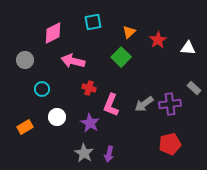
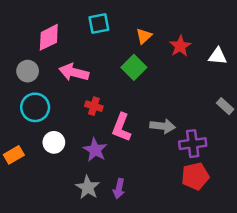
gray circle: (25, 60) -> (28, 71), moved
cyan circle: (42, 89) -> (35, 107), size x1.5
gray arrow: (144, 104) -> (163, 126), turned -138
purple cross: (170, 104) -> (193, 144), moved

